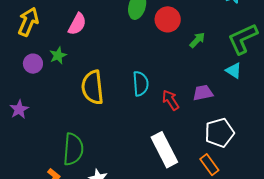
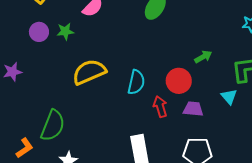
red circle: (168, 19) -> (179, 81), moved
yellow semicircle: (93, 87) -> (89, 72), turned 56

